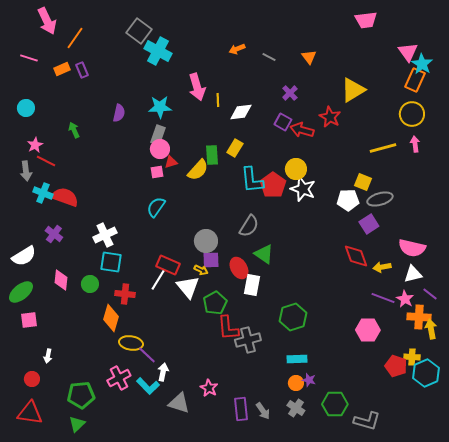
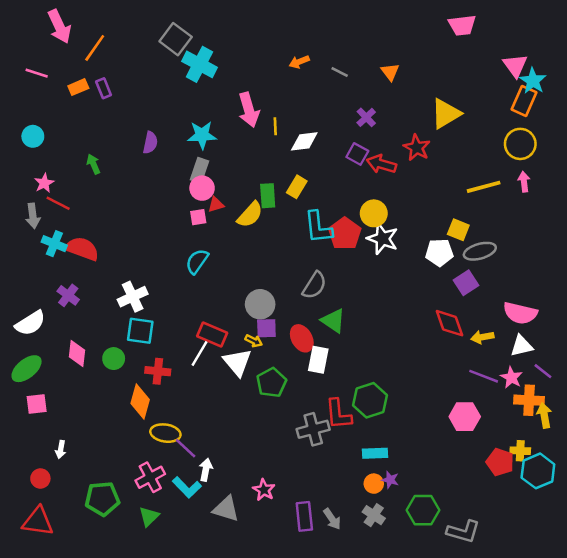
red L-shape: (228, 328) -> (338, 414), moved
green triangle: (77, 424) -> (149, 516), moved

